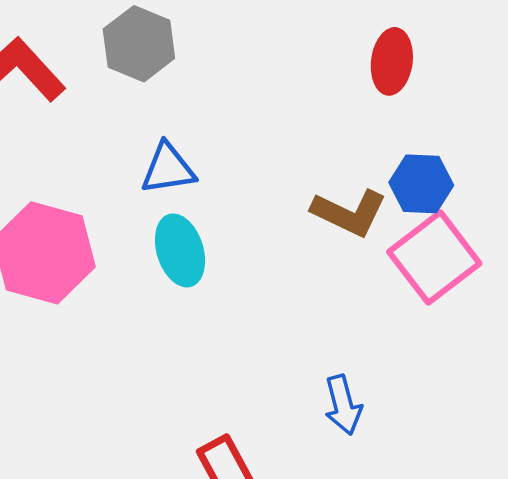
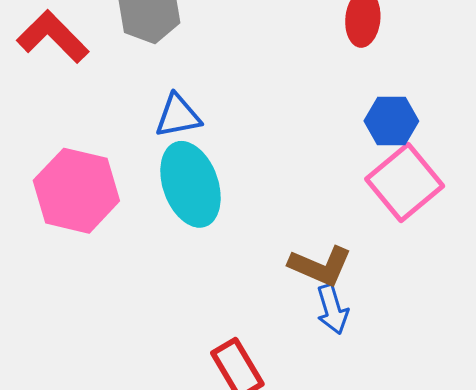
brown L-shape: (349, 213) -> (320, 266), moved
cyan ellipse: (180, 250) -> (191, 184), size x1.4

